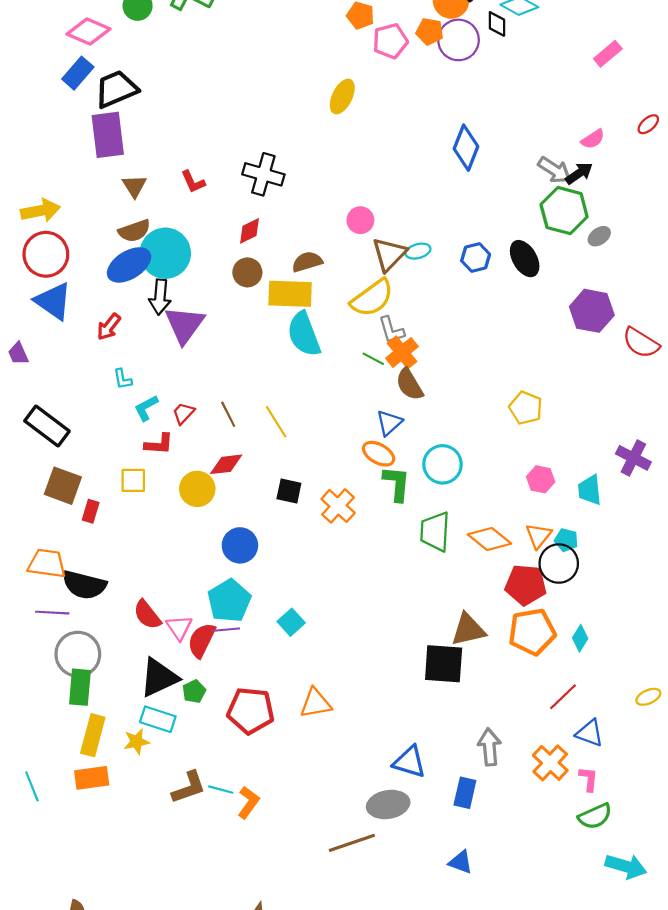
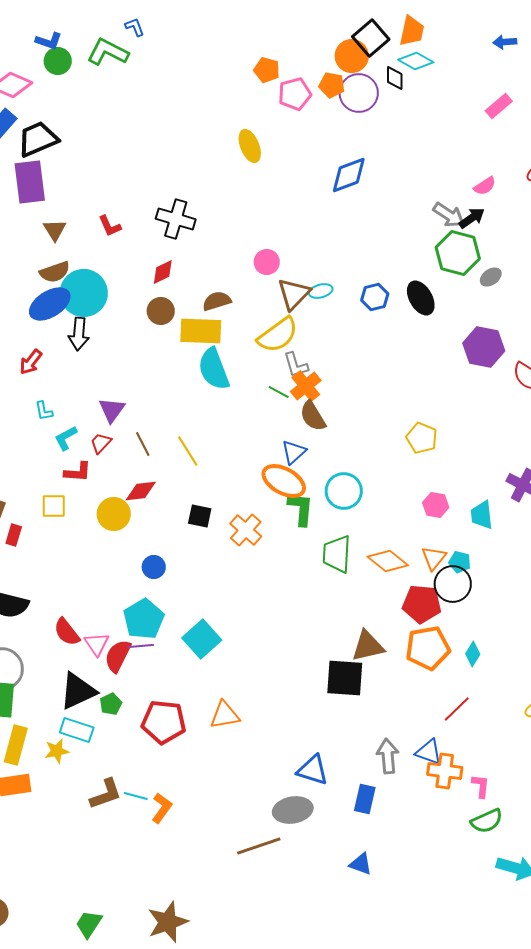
yellow ellipse: (342, 96) -> (250, 146), turned -48
blue diamond: (466, 148) -> (349, 175), moved, turned 48
purple triangle: (184, 325) -> (112, 410), moved, size x0.7
orange ellipse: (379, 454) -> (284, 481), size x1.4
blue circle: (240, 545) -> (154, 567), size x0.7
cyan square: (291, 622) -> (202, 639), size x1.5
blue triangle: (590, 733) -> (429, 752), moved
orange cross: (550, 763) -> (445, 771), turned -36

